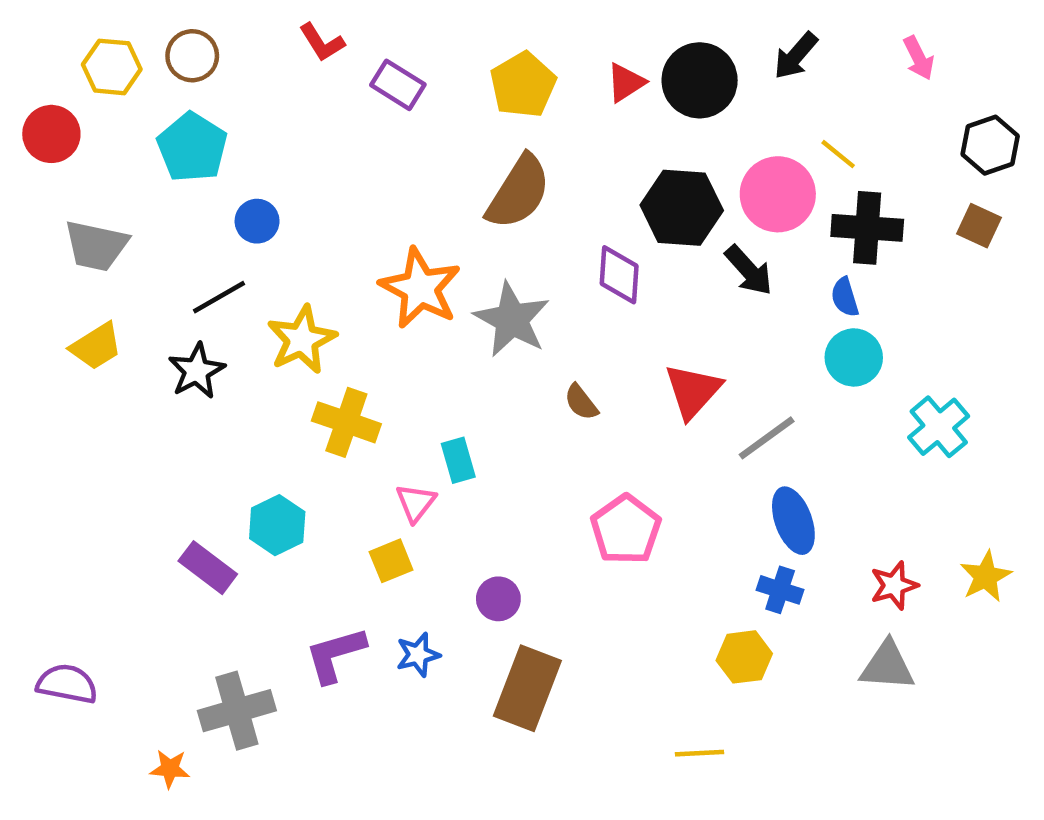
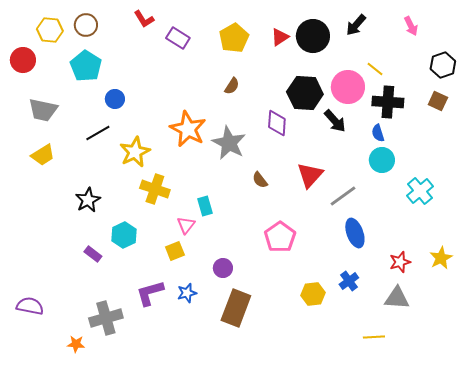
brown semicircle: (519, 192) -> (232, 86), size x0.5
black star: (197, 371) -> (88, 200), moved
purple rectangle: (208, 568) -> (93, 254), size x0.7
blue cross: (780, 590) -> (349, 281), moved, turned 36
yellow hexagon: (744, 657) -> (313, 294), moved
yellow line: (700, 753) -> (374, 337), moved

